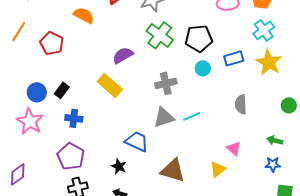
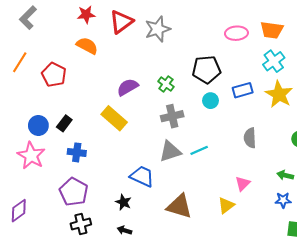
green cross: (160, 35) -> (166, 84), moved, size x0.6
pink triangle: (234, 148) -> (243, 184), turned 35

